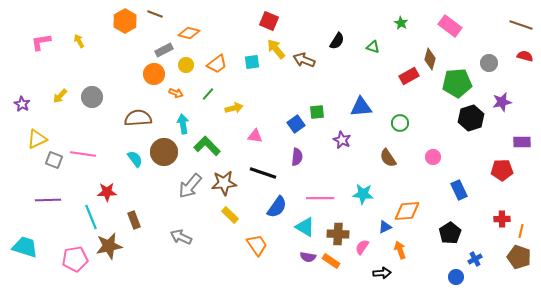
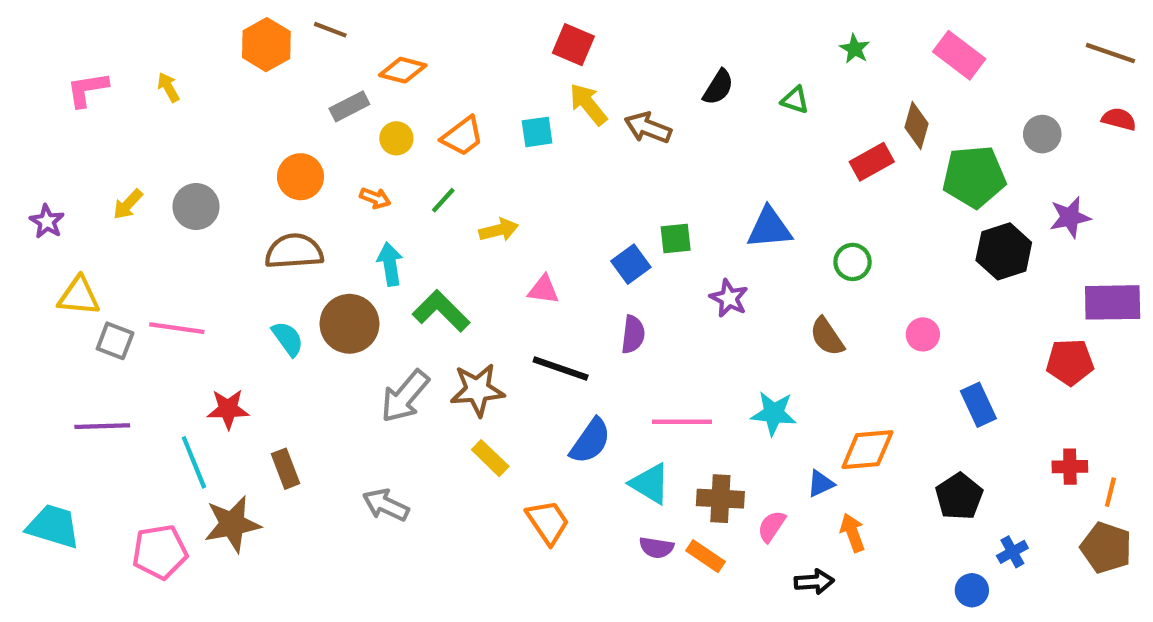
orange circle: (154, 74) -> (300, 177), moved
yellow triangle: (37, 139) -> (79, 296), turned 30
purple rectangle: (522, 142) -> (1113, 302), size x1.5

